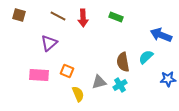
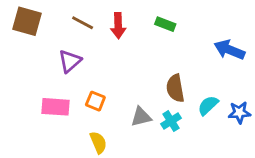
brown square: (19, 15) -> (27, 21), size x1.5
cyan semicircle: (146, 57) -> (208, 105), moved
yellow semicircle: (78, 94) -> (98, 142), moved

